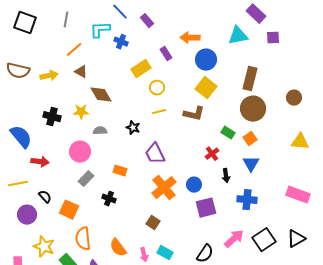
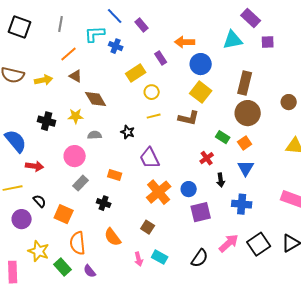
orange semicircle: (118, 248) -> (113, 237), moved

